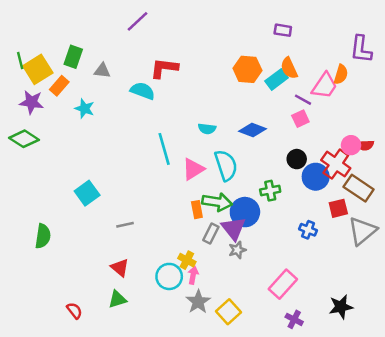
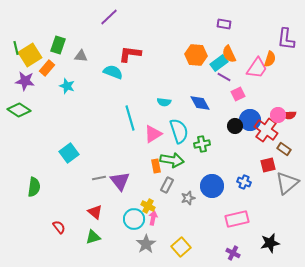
purple line: (303, 100) -> (224, 77), moved
blue diamond: (252, 130) -> (200, 103), turned 40
blue circle: (316, 177) -> (250, 120), moved
brown rectangle: (359, 188) -> (284, 149), size x0.6
green cross: (270, 191) -> (202, 144), moved
blue circle: (245, 212) -> (212, 186), moved
purple triangle: (234, 228) -> (120, 181), moved
pink rectangle: (283, 284) -> (237, 219), moved, turned 35
gray star: (198, 302) -> (146, 244), moved
red semicircle: (74, 311) -> (59, 227), moved

